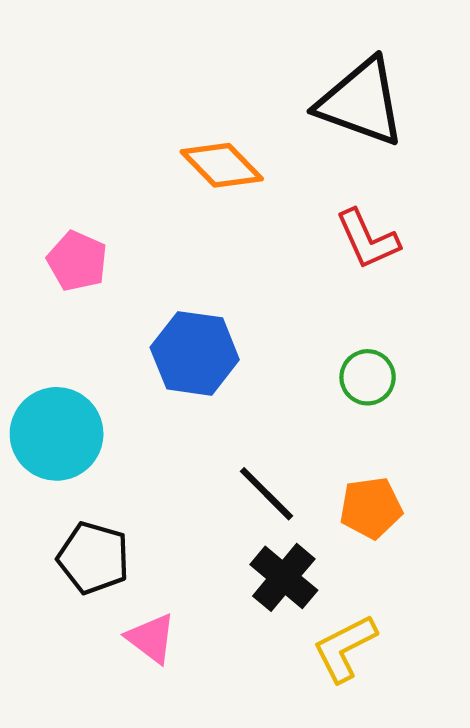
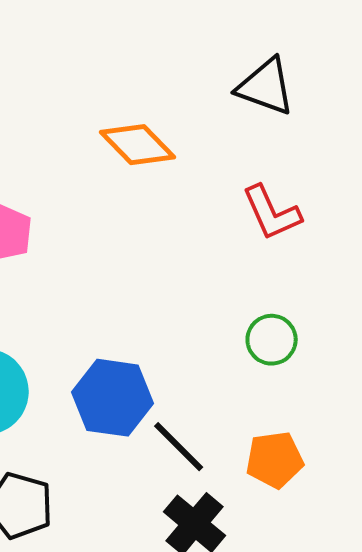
black triangle: (361, 102) -> (266, 87), size x0.7
blue hexagon: (195, 353) -> (113, 398), moved

